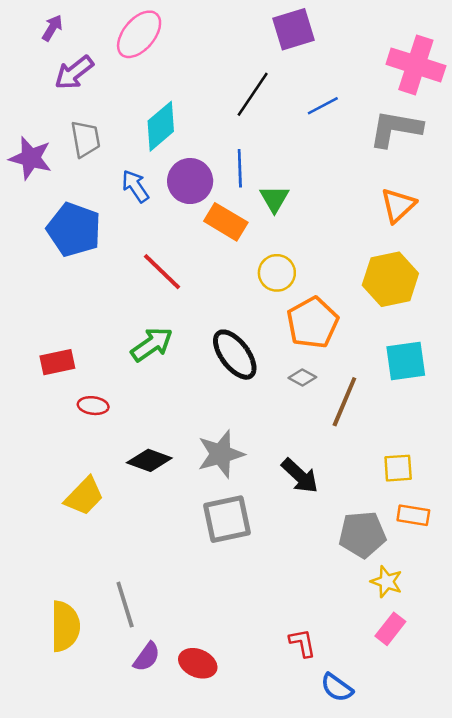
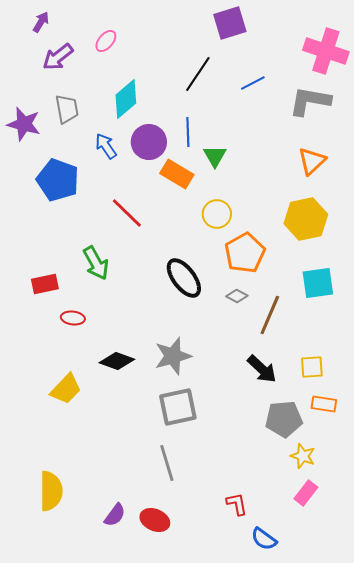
pink ellipse: (139, 34) -> (106, 41), moved, size x0.6
green arrow: (152, 344) -> (96, 263), moved, turned 96
black arrow: (300, 476) -> (262, 369), moved
gray line: (125, 605) -> (167, 463), moved

